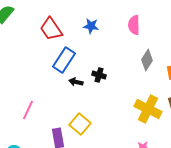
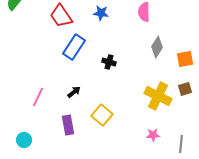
black arrow: (76, 82) -> (74, 92), moved, turned 128
yellow square: (80, 124) -> (102, 115), moved

